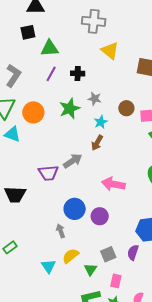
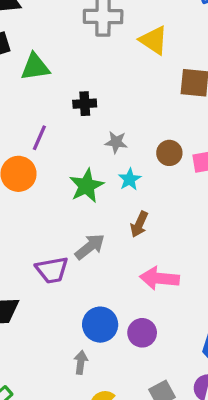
yellow triangle: (110, 51) -> (154, 40), moved
purple line: (51, 74) -> (39, 138), moved
green star: (70, 109) -> (86, 186), moved
brown arrow: (97, 143) -> (139, 224), moved
gray arrow: (61, 231) -> (81, 362), turned 32

